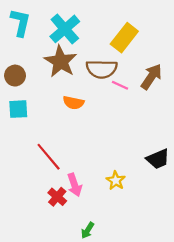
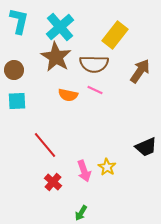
pink line: (120, 85) -> (95, 90), moved
pink arrow: (75, 185) -> (84, 171), moved

